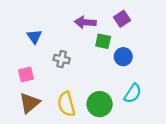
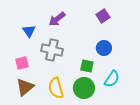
purple arrow: (85, 22) -> (57, 19), moved, turned -42
green square: (103, 41) -> (87, 66), moved
gray cross: (62, 59) -> (52, 50), size x1.5

